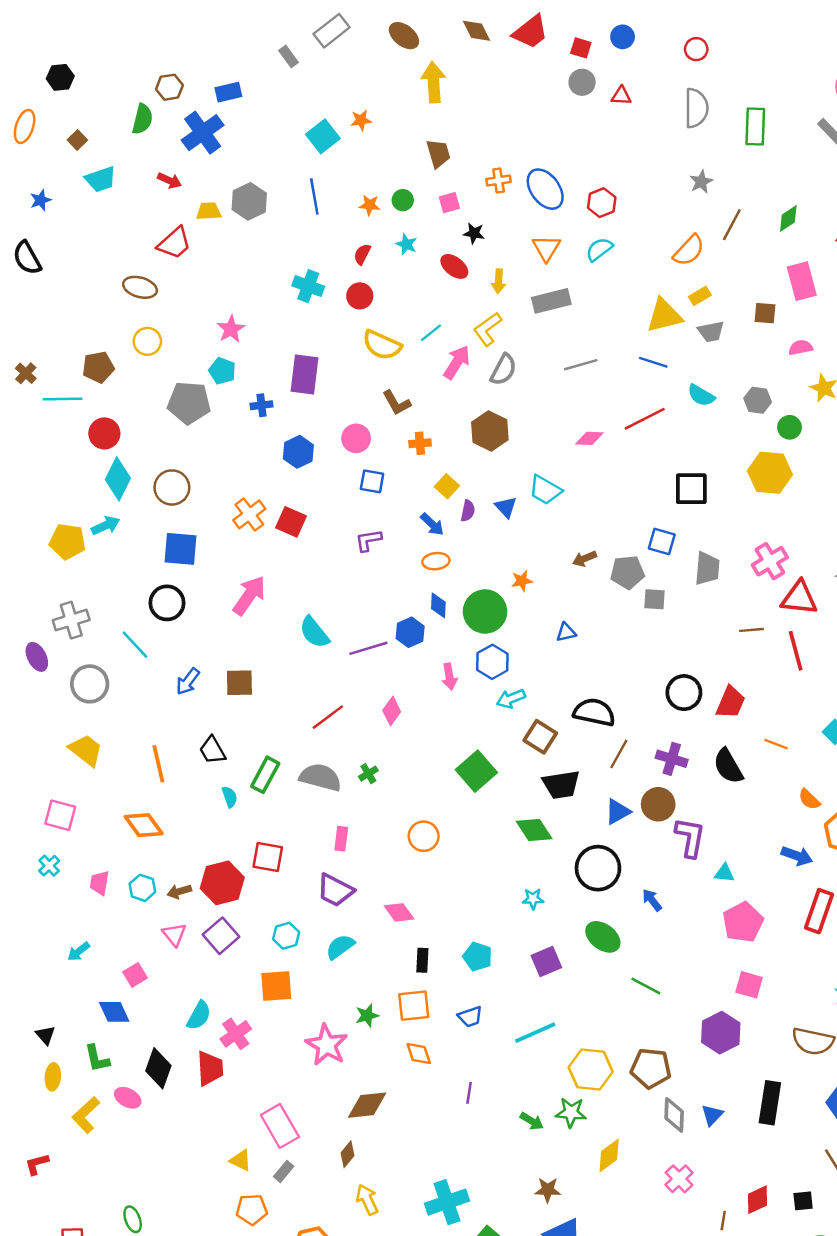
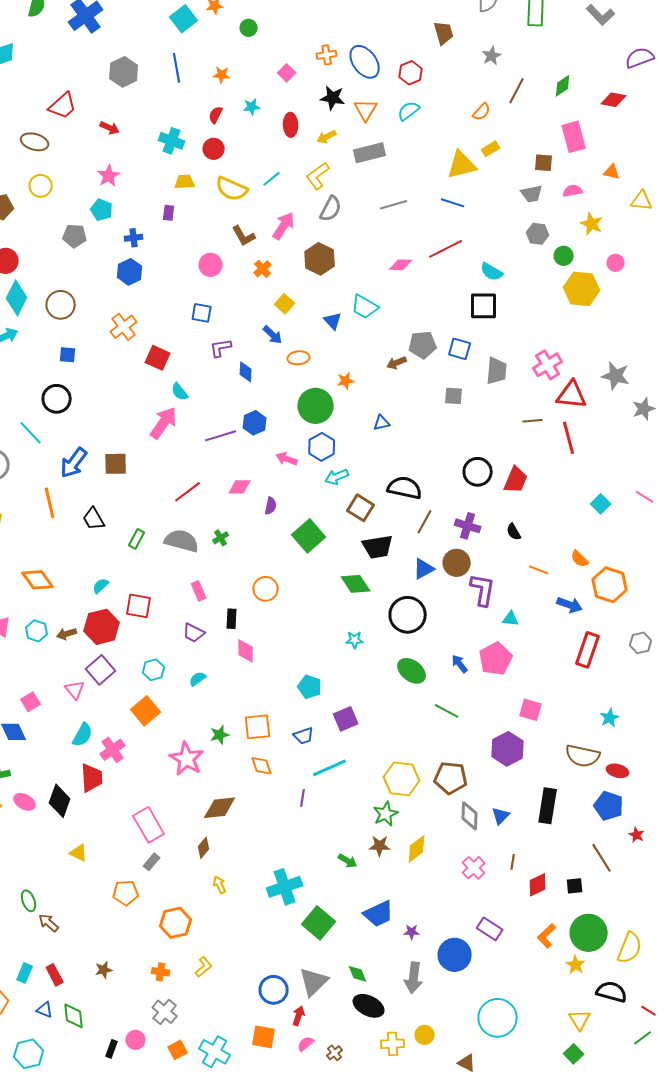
brown trapezoid: (438, 153) -> (444, 33), moved
red arrow: (169, 180) -> (110, 128), moved
green circle: (403, 200) -> (249, 28), moved
pink square: (449, 203) -> (287, 73), turned -30
yellow trapezoid: (209, 211) -> (185, 182), moved
black star: (474, 233) -> (333, 98), moved, size x1.4
cyan star: (406, 244) -> (252, 107), turned -30
orange semicircle: (689, 250) -> (482, 112), size x0.7
red ellipse: (454, 266) -> (291, 125), turned 50
yellow arrow: (499, 281) -> (327, 137), turned 60
gray trapezoid: (711, 332) -> (532, 194), moved
pink arrow: (457, 362) -> (284, 226), moved
purple rectangle: (305, 375) -> (169, 213), size x0.5
cyan semicircle: (701, 395) -> (492, 272), moved
gray pentagon: (189, 403) -> (75, 236), size x0.7
orange cross: (420, 443) -> (263, 269), turned -36
blue hexagon: (298, 452) -> (130, 272), moved
yellow hexagon: (770, 473) -> (582, 289), moved
blue square: (372, 481) -> (202, 313), moved
purple semicircle: (468, 511) -> (271, 506), moved
red square: (291, 522) -> (158, 358), moved
blue square: (180, 549) -> (68, 355), size x0.6
orange ellipse: (436, 561) -> (299, 358), moved
gray pentagon: (627, 572) -> (423, 345), moved
pink arrow: (249, 596) -> (164, 423), moved
blue diamond: (438, 605) -> (246, 372), moved
cyan semicircle: (314, 632) -> (180, 392), moved, size x0.7
pink arrow: (449, 677) -> (287, 459), turned 120
blue arrow: (188, 681) -> (74, 463), size x1.4
pink diamond: (392, 711) -> (240, 487), turned 55
orange line: (776, 744) -> (539, 570), moved
orange line: (158, 764) -> (50, 503), moved
black semicircle: (728, 766) -> (514, 532), size x0.6
green rectangle: (265, 775) -> (137, 539), size x0.7
cyan semicircle: (230, 797) -> (101, 586), moved, turned -114
pink rectangle: (341, 839) -> (199, 591), turned -30
purple trapezoid: (335, 890) -> (194, 633), size x0.7
blue arrow: (652, 900) -> (460, 664), moved
pink diamond: (399, 912) -> (246, 651), turned 35
pink pentagon: (743, 922) -> (496, 659), moved
pink triangle: (174, 934) -> (75, 690), moved
cyan semicircle: (340, 947) -> (198, 679), size x0.7
black rectangle: (422, 960) -> (232, 619), moved
purple square: (546, 961) -> (346, 719), moved
orange square: (276, 986) -> (146, 711), turned -36
cyan line: (535, 1033) -> (330, 768), moved
black diamond: (158, 1068) -> (60, 801), moved
green star: (571, 1112) -> (386, 814), turned -30
green arrow: (532, 1121) -> (348, 861), moved
yellow triangle: (241, 1160) -> (79, 853), moved
brown star: (548, 1190) -> (380, 846), moved
yellow arrow: (367, 1200) -> (220, 885), size x0.7
brown line: (723, 1221) -> (513, 862), moved

